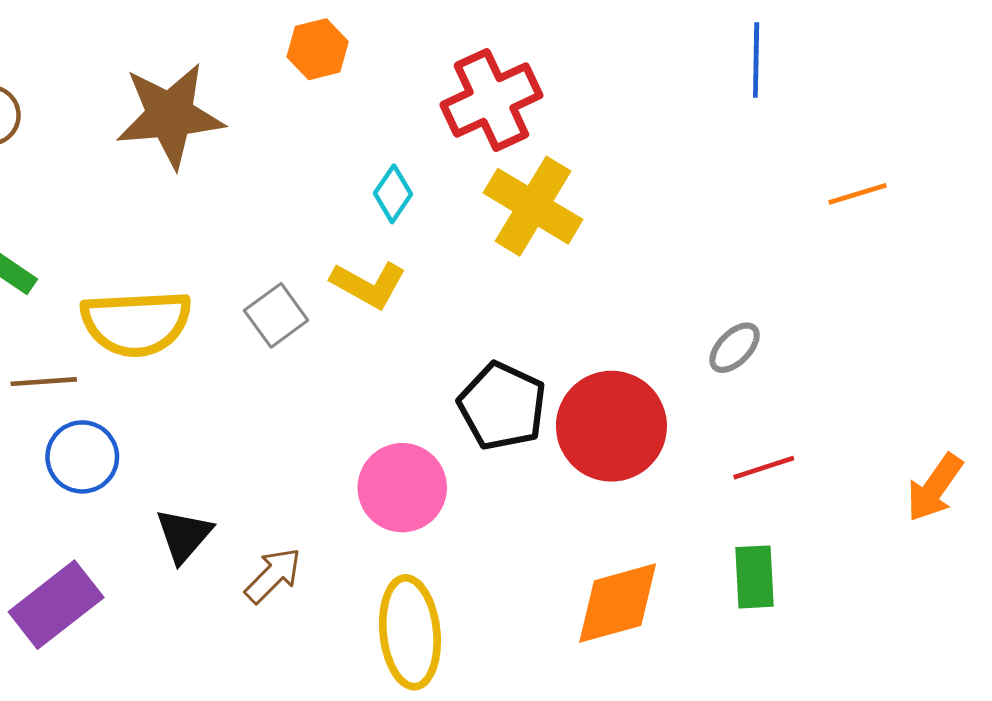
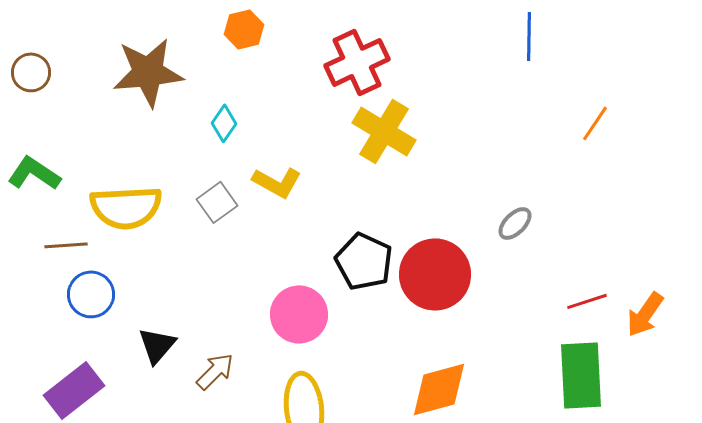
cyan diamond: (393, 194) -> (224, 123), moved
orange line: (858, 194) -> (595, 123), turned -39
red line: (764, 468) -> (587, 301), moved
green rectangle: (755, 577) -> (581, 375), moved, size x1.6

